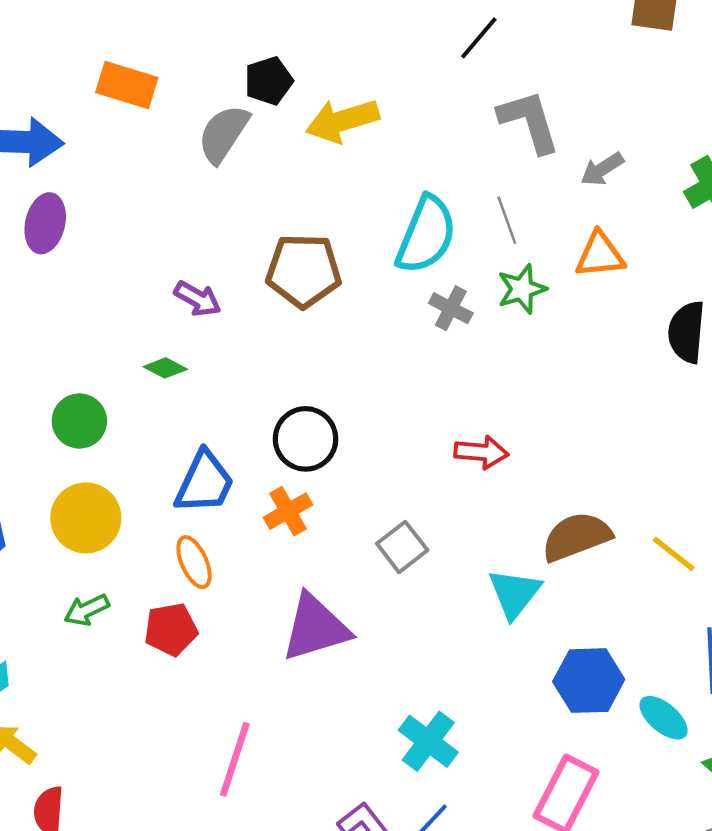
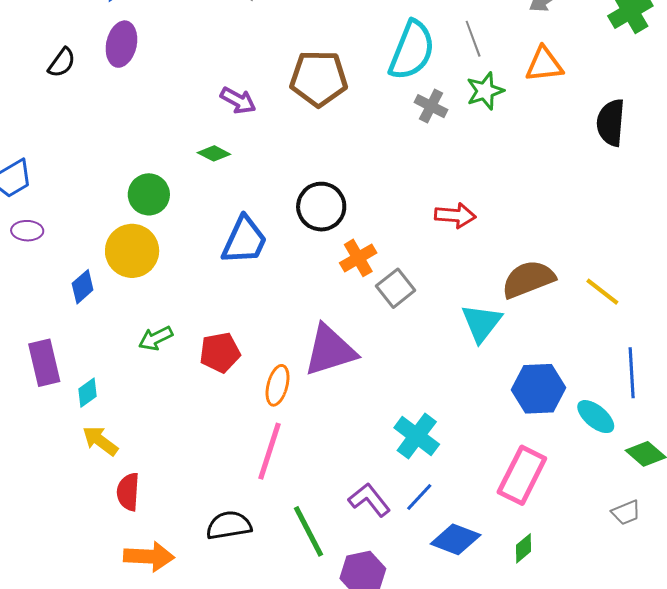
orange cross: (288, 511) -> (358, 258), moved
yellow circle: (86, 518) -> (132, 251), moved
orange ellipse: (194, 562) -> (278, 385), moved, turned 39

